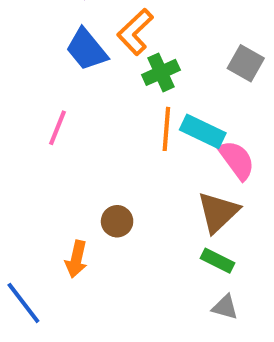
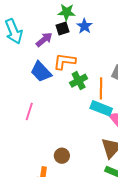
orange L-shape: (135, 32) -> (64, 61), turned 55
orange line: (166, 129) -> (101, 88), moved

